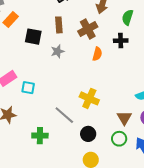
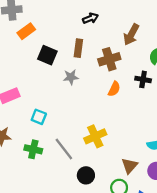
cyan square: (28, 88) -> (39, 117), moved
yellow cross: (89, 98) -> (95, 136), turned 30
green cross: (40, 136) -> (33, 149), moved

